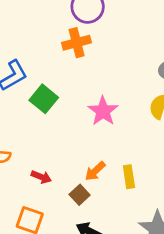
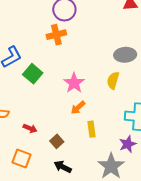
orange arrow: (95, 171) -> (78, 108), moved

